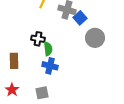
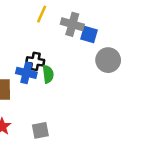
blue square: (80, 18) -> (89, 35), turned -32
blue cross: (50, 66) -> (26, 73), moved

